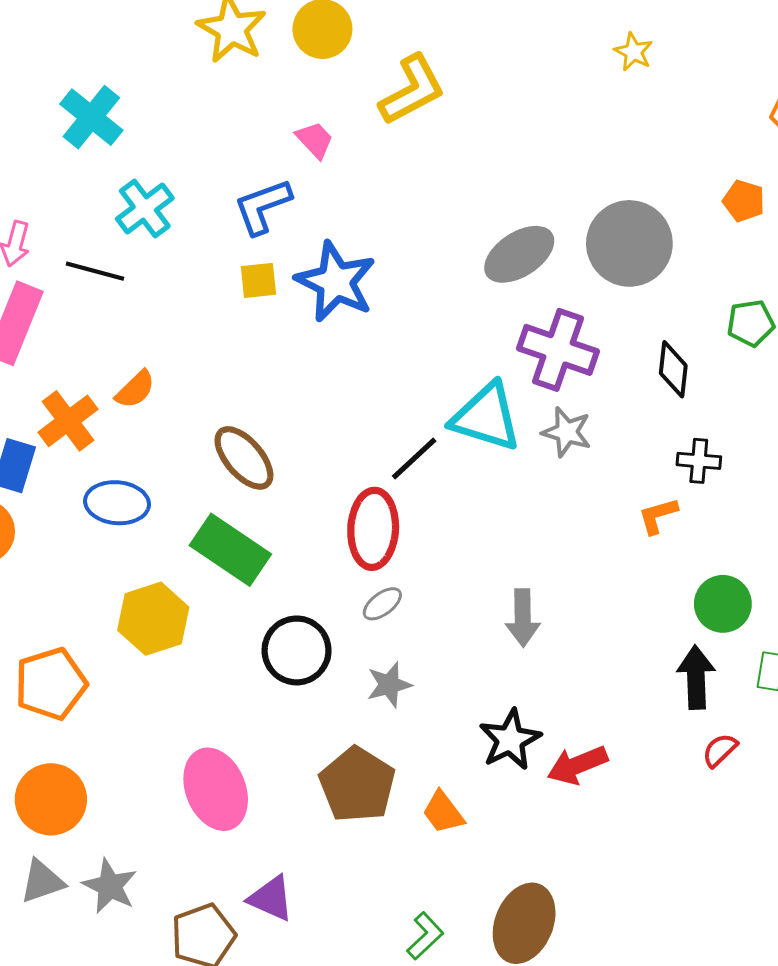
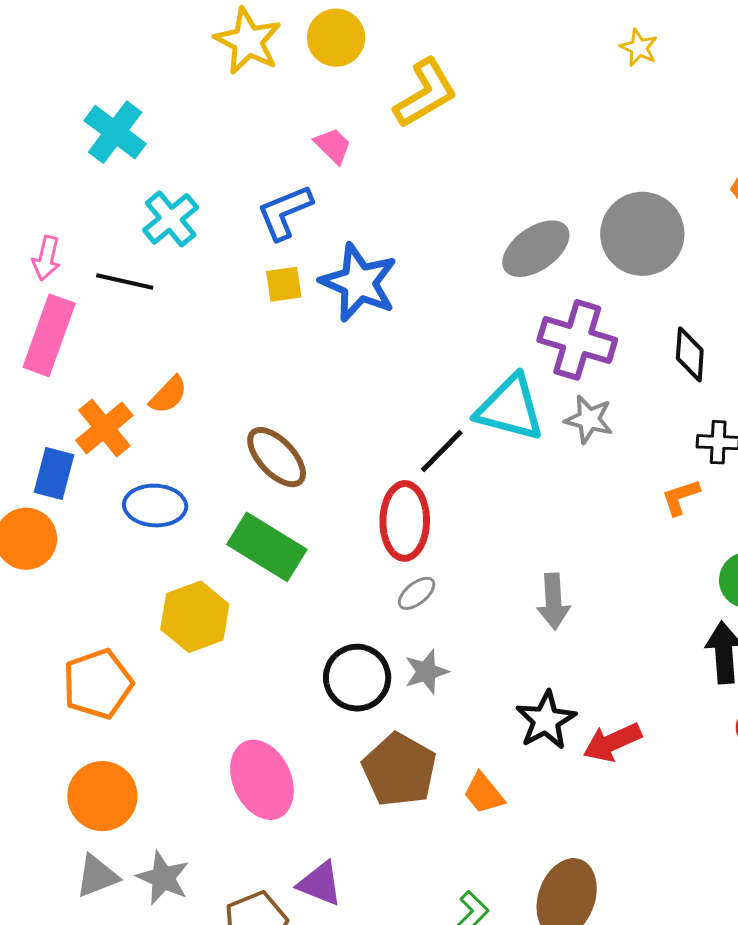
black circle: (297, 650) -> (357, 678), moved

